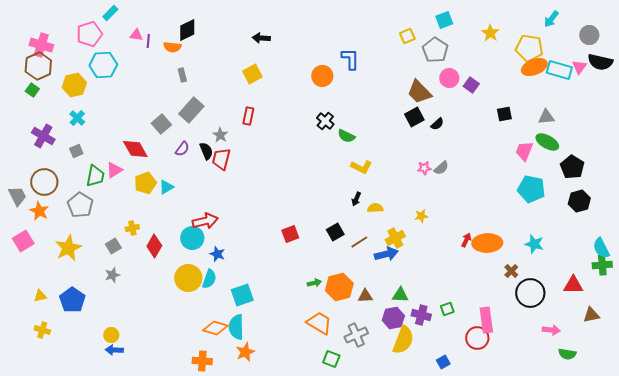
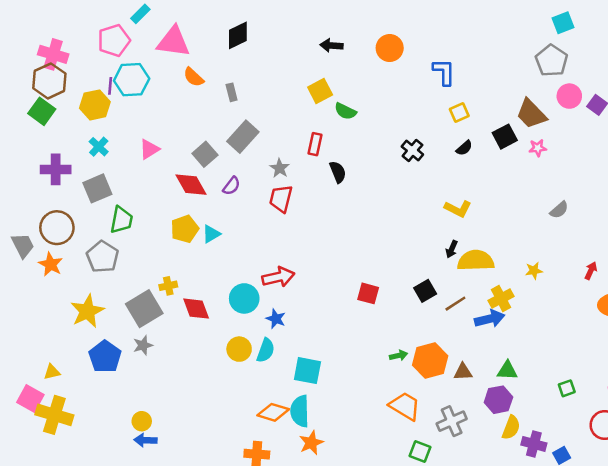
pink triangle: (136, 35) -> (173, 42), size x2.0
yellow square: (407, 36) -> (459, 113), moved
purple line: (148, 41) -> (110, 86), moved
orange semicircle: (172, 47) -> (194, 77), moved, turned 36
orange circle: (322, 76) -> (390, 48), moved
green square: (32, 90) -> (42, 111), size x1.5
black square: (414, 117) -> (505, 137), moved
black semicircle: (437, 124) -> (464, 148), moved
purple cross: (43, 136) -> (56, 169), turned -30
green semicircle: (346, 136) -> (345, 111), moved
red diamond: (135, 149) -> (191, 185), moved
gray square: (76, 151) -> (97, 188), size x1.6
black semicircle: (206, 151) -> (338, 172), moved
pink star: (424, 168) -> (538, 148), moved
pink triangle: (114, 170) -> (149, 149), moved
yellow semicircle: (375, 208) -> (476, 261), size x1.8
red arrow: (205, 221) -> (278, 277), moved
red square: (290, 234) -> (368, 293), turned 36
red arrow: (466, 240) -> (591, 271), moved
pink square: (23, 241) -> (30, 398), moved, turned -30
gray square: (113, 246) -> (144, 309), size x1.8
red diamond: (154, 246) -> (196, 309), turned -50
yellow circle: (188, 278) -> (239, 349), size x0.7
cyan square: (242, 295) -> (307, 371), turned 30
blue pentagon: (72, 300) -> (105, 357), moved
purple cross: (421, 315) -> (534, 444), moved
yellow cross: (42, 330) -> (54, 415), size x1.8
yellow semicircle: (403, 340) -> (511, 428), size x0.7

